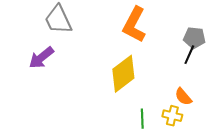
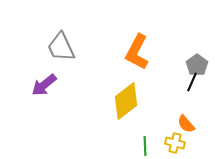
gray pentagon: (194, 38) -> (197, 65), turned 30

